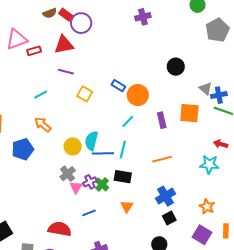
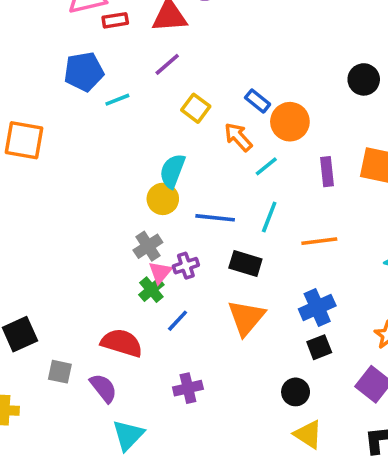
purple line: (66, 72) -> (167, 64), turned -63
orange arrow: (43, 125) -> (238, 137), moved
cyan semicircle: (91, 141) -> (172, 171), moved
blue pentagon: (23, 149) -> (84, 72), moved
cyan line: (123, 150) -> (269, 217), moved
green cross: (102, 184) -> (151, 290), moved
orange triangle: (127, 206) -> (246, 318), size x1.6
blue line: (89, 213) -> (178, 321), turned -32

